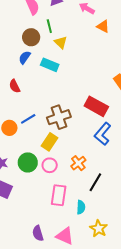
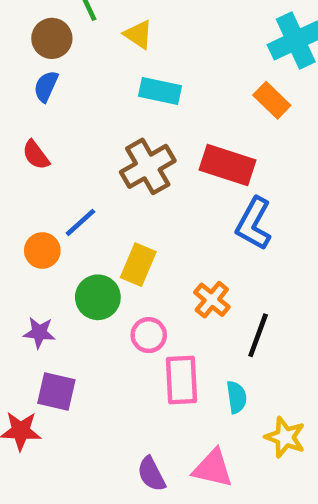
yellow triangle: (61, 42) -> (138, 34), moved
cyan rectangle: (50, 65) -> (160, 91), moved
brown cross: (59, 117) -> (148, 166), moved
green circle: (28, 162) -> (98, 297), moved
pink circle: (50, 165) -> (149, 335), moved

